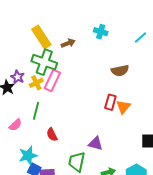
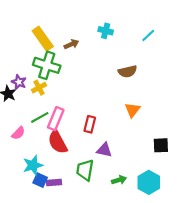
pink rectangle: (52, 81) -> (56, 119), moved
red rectangle: (110, 102) -> (90, 124), moved
green line: (36, 111) -> (40, 117), turned 48
red semicircle: (52, 135) -> (58, 142), size x1.6

